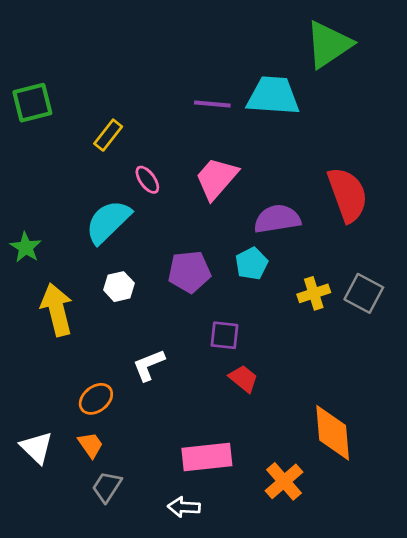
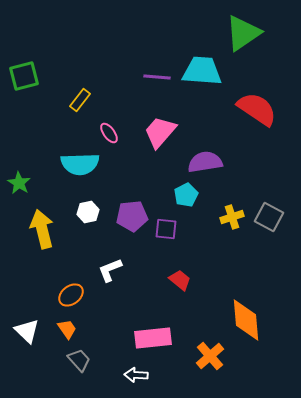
red semicircle: (348, 195) -> (257, 109), moved, turned -36
cyan semicircle: (108, 222) -> (80, 164), turned -138
purple pentagon: (189, 272) -> (132, 216), moved
purple square: (224, 335) -> (166, 229), moved
gray trapezoid: (107, 487) -> (79, 360), turned 105

